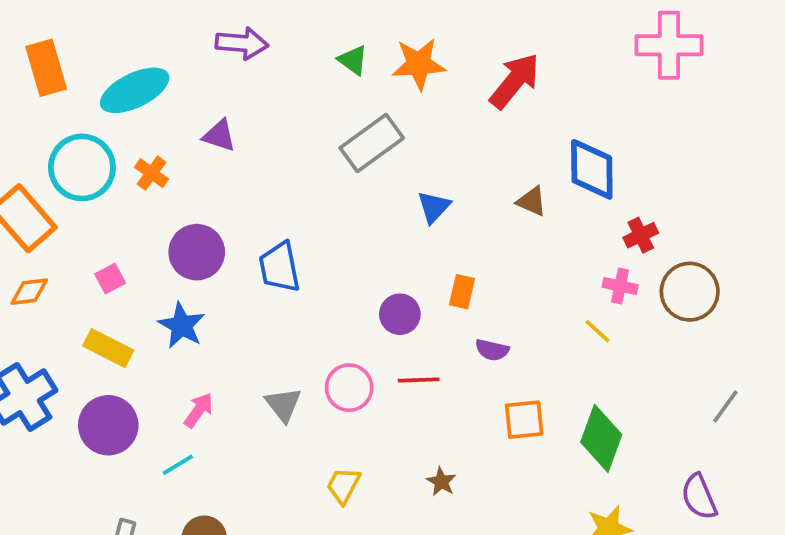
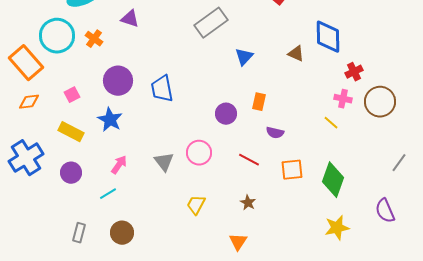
red line: (419, 380) -> (249, 160), moved, turned 30
purple circle: (108, 425) -> (71, 173), size x0.7

